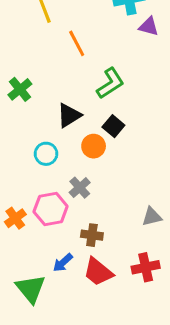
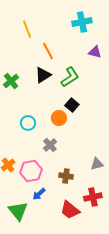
purple triangle: (149, 27) -> (95, 52), moved
black triangle: (69, 115) -> (43, 75), moved
pink hexagon: (51, 209) -> (31, 171), moved
brown cross: (92, 235) -> (66, 176), moved
red trapezoid: (98, 272) -> (70, 210), moved

